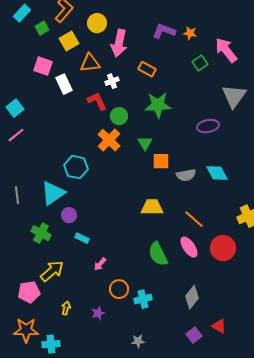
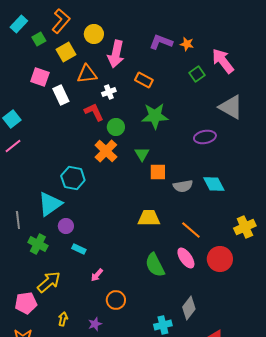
gray triangle: (234, 96) -> (231, 107), turned -36
gray line: (17, 195) -> (18, 220), moved
cyan cross: (143, 299) -> (163, 325), moved

